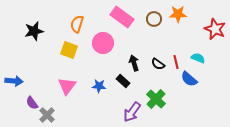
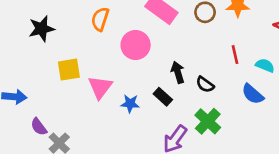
yellow square: (69, 50) -> (69, 70), moved, turned -30
red line: (176, 62) -> (235, 55), moved
black semicircle: (158, 64) -> (205, 85), moved
pink triangle: (67, 86) -> (100, 87), moved

